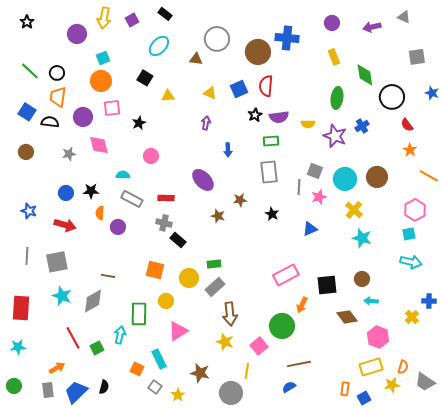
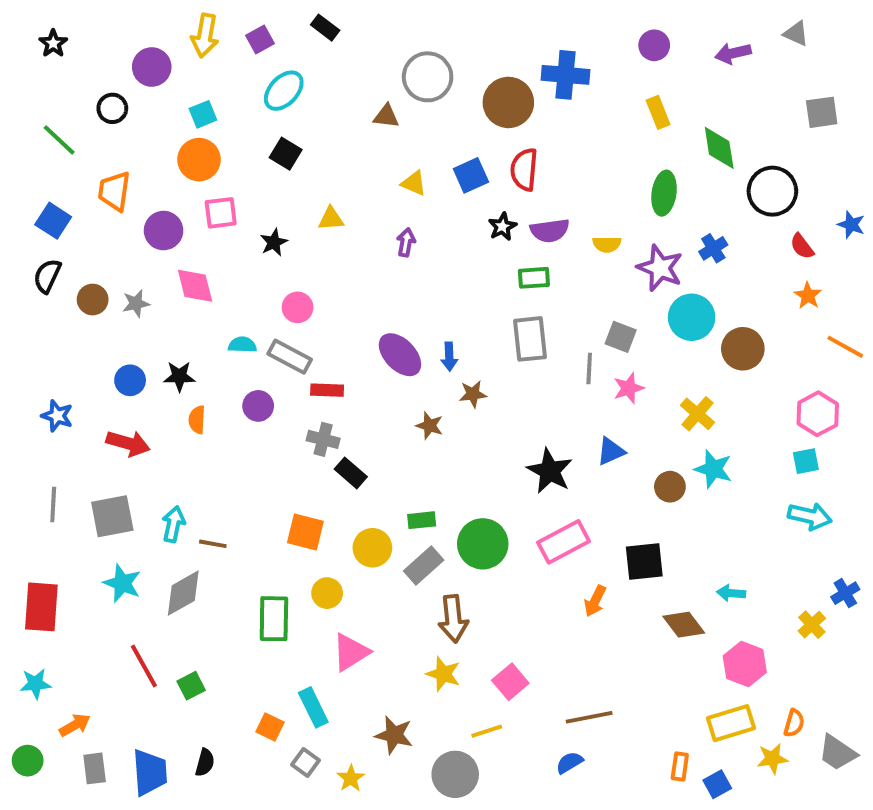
cyan ellipse: (159, 46) -> (284, 91), moved
black circle: (57, 73) -> (112, 108), moved
blue star: (432, 93) -> (851, 225), moved
yellow triangle: (168, 96) -> (331, 219), moved
black semicircle: (50, 122) -> (47, 276), moved, turned -72
blue arrow: (228, 150) -> (449, 357), moved
brown circle: (26, 152) -> (93, 300), moved
cyan circle: (345, 179) -> (692, 317), moved
gray rectangle: (132, 199) -> (290, 357), moved
black star: (272, 214) -> (550, 471), moved, size x1.6
purple circle: (118, 227) -> (258, 406), moved
brown circle: (362, 279) -> (670, 487), moved
blue cross: (429, 301) -> (845, 593), turned -32
green circle: (282, 326) -> (483, 544), moved
cyan arrow: (120, 335) -> (173, 524), moved
orange arrow: (57, 368) -> (75, 725), moved
yellow line: (247, 371) -> (487, 731), turned 63
blue trapezoid: (76, 392) -> (150, 772), turned 130

